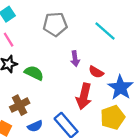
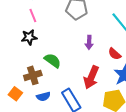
red semicircle: (96, 72) -> (115, 54), moved
green semicircle: (34, 73) -> (53, 61), moved

